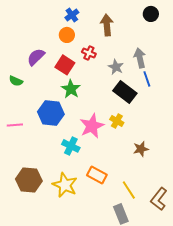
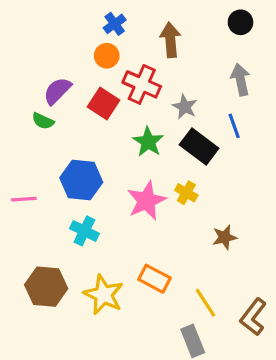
red cross: (89, 53) -> (142, 84), size x1.6
gray arrow: (140, 58) -> (240, 80), moved
green semicircle: (16, 81) -> (43, 121), moved
green star: (71, 89) -> (148, 142), moved
cyan cross: (71, 146) -> (84, 231), moved

